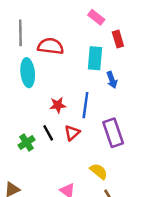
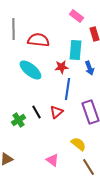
cyan ellipse: (28, 73) -> (30, 70), moved, turned -45
red star: (58, 105) -> (61, 67), moved

